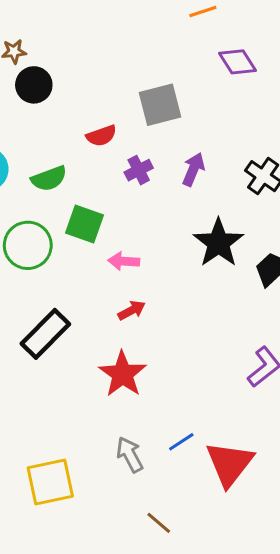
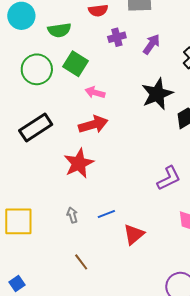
red arrow: (132, 310) -> (93, 124), size x1.6
gray arrow: (130, 455) -> (72, 215), size x0.7
red triangle: (230, 464) -> (134, 234), size x0.7

